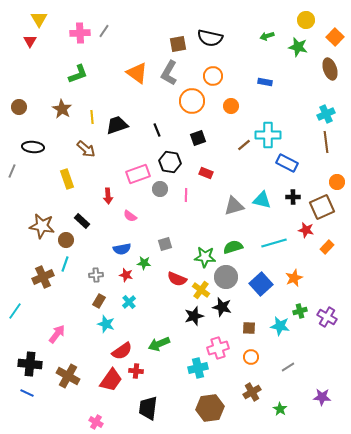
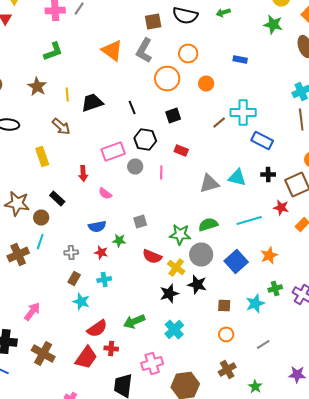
green arrow: (267, 36) -> (223, 12), moved
cyan cross: (129, 302) -> (104, 280), turned 32
cyan star: (280, 326) -> (255, 304), turned -30
pink cross: (218, 348) -> (152, 364), moved
cyan cross: (198, 368) -> (174, 330), moved, turned -30

